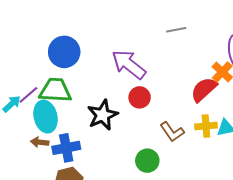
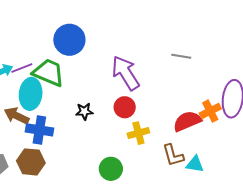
black star: (103, 115) -> (84, 111), size x0.6
yellow cross: (206, 126) -> (138, 133), moved, turned -30
brown L-shape: (172, 132) -> (173, 155), moved
brown arrow: (40, 142) -> (17, 116), size x1.4

